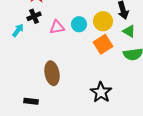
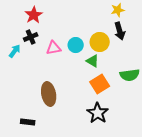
green triangle: (129, 31) -> (93, 61), moved
orange square: (103, 44) -> (100, 84), moved

